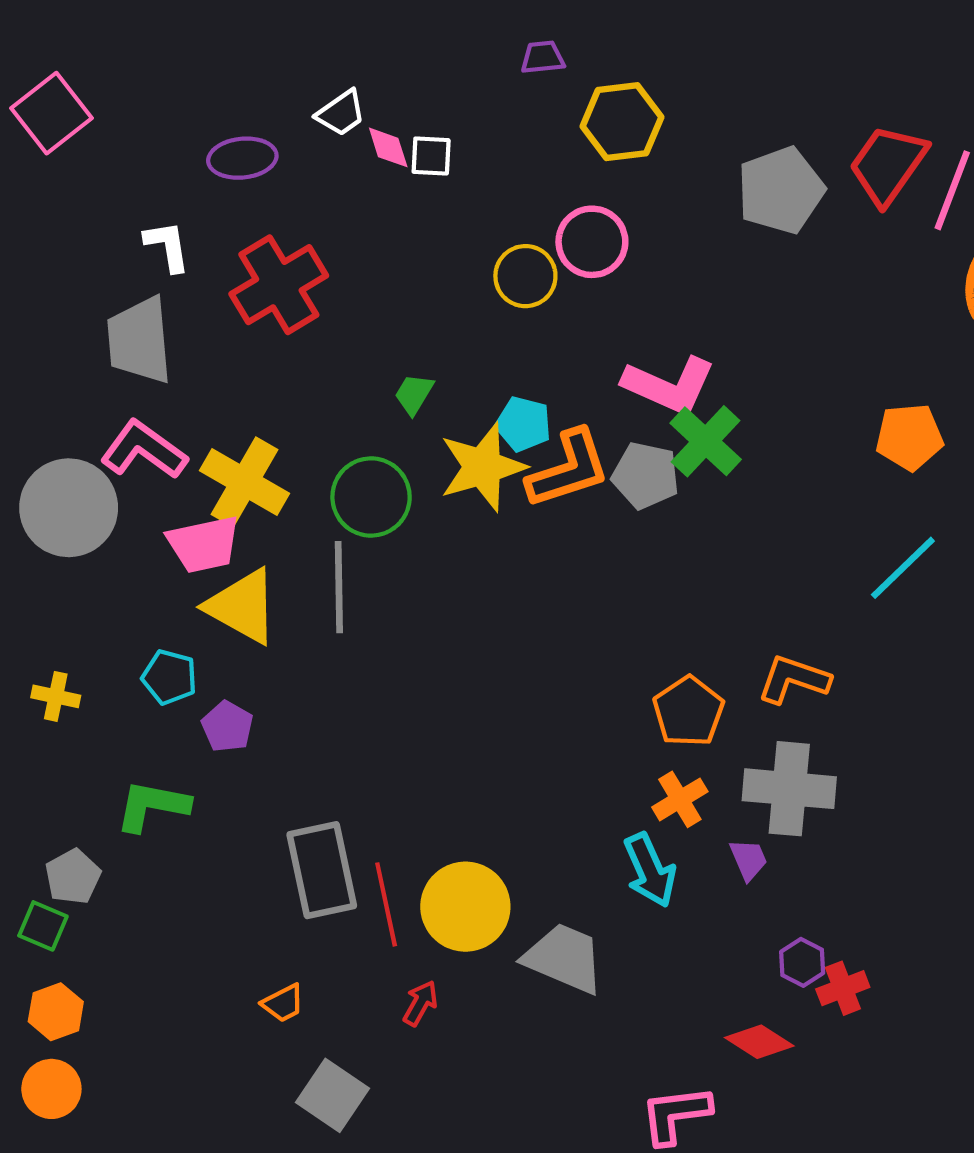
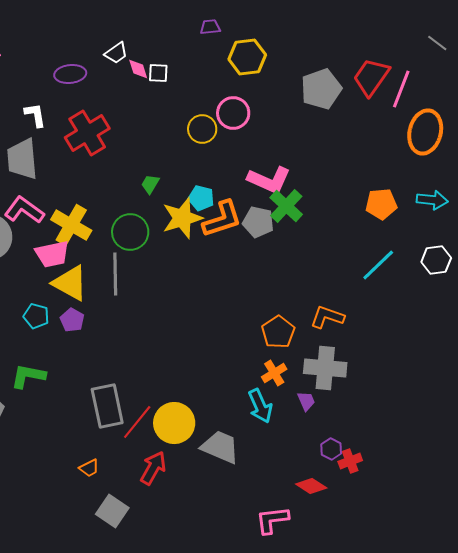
purple pentagon: (227, 726) -> (72, 320), moved
red line: (386, 904) -> (137, 422), turned 51
red arrow: (420, 1003) -> (153, 468), size x1.6

